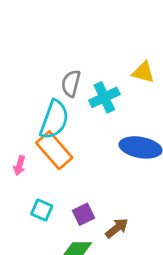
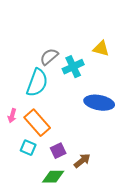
gray semicircle: (71, 83) -> (49, 57), turned 36
orange rectangle: (54, 150) -> (37, 123), moved

